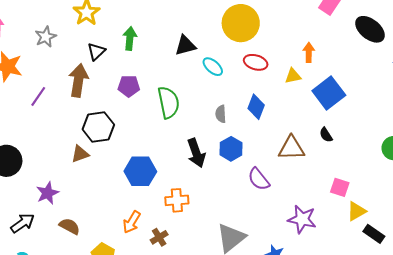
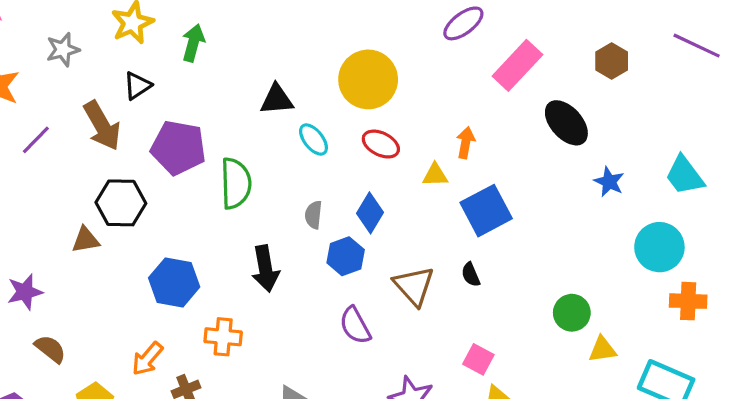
green arrow: (130, 38) -> (193, 43), moved
brown arrow: (78, 80) -> (102, 126), turned 132
purple pentagon: (129, 86) -> (178, 148), size x1.6
brown triangle: (291, 148) -> (414, 286), turned 40
blue hexagon: (231, 149) -> (346, 256), moved

